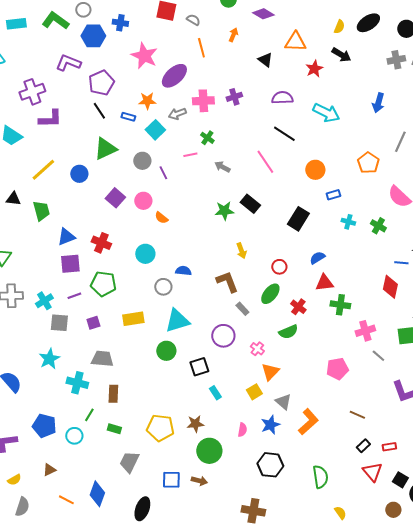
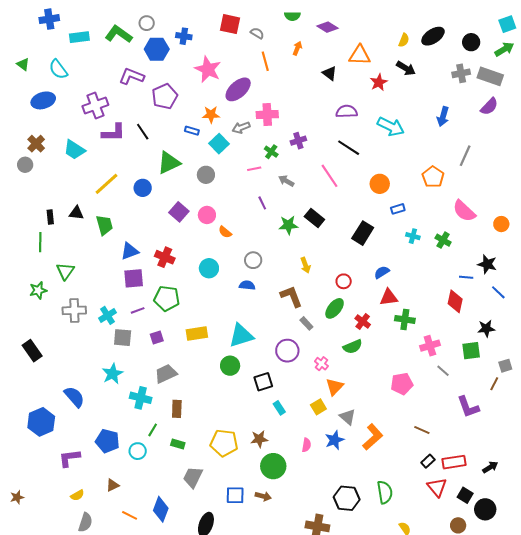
purple cross: (234, 97) -> (298, 141), moved
black line: (99, 111) -> (143, 132), moved
purple line: (163, 173) -> (262, 203), moved
gray circle: (163, 287) -> (253, 260), moved
gray trapezoid: (102, 359) -> (166, 374), turned -30
red rectangle: (389, 447) -> (454, 462), size x1.6
black hexagon: (270, 465) -> (347, 498), moved

